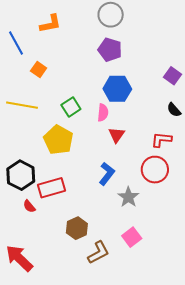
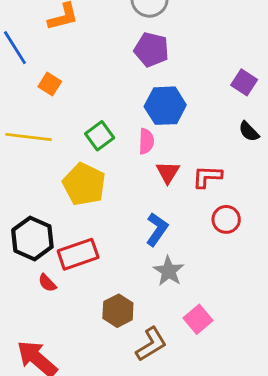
red L-shape: (161, 140) -> (207, 177), moved
red circle: (155, 170) -> (226, 219), size x0.7
gray star: (128, 197) -> (169, 271), moved

